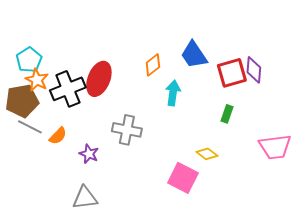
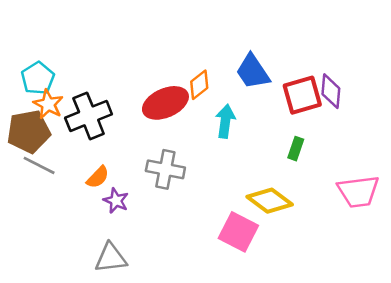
red ellipse: (99, 79) -> (165, 103), moved, turned 44
orange semicircle: (58, 136) -> (98, 177), moved
yellow diamond: (207, 154) -> (270, 201), size x1.6

